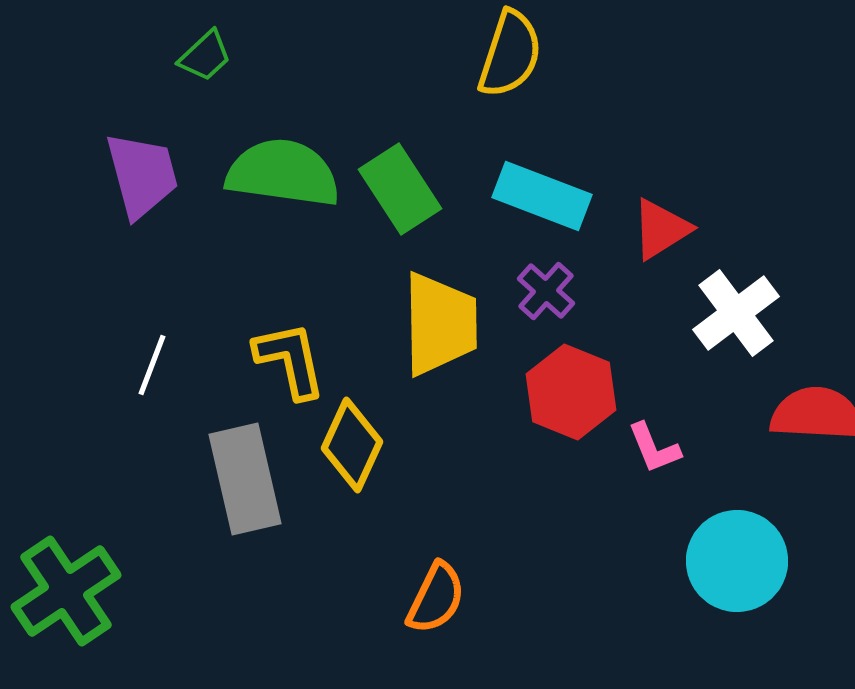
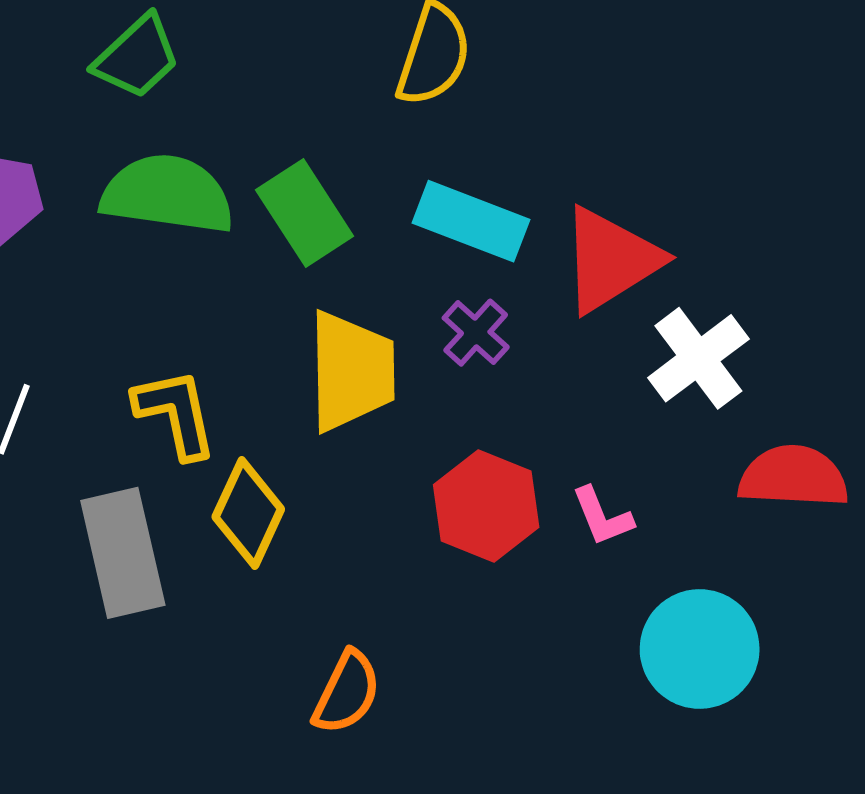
green trapezoid: (205, 56) -> (137, 57), moved, size x1.4
red triangle: (661, 229) -> (610, 260), size x1.5
red hexagon: (571, 392) -> (486, 506), moved

